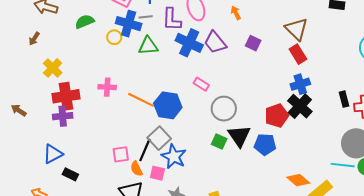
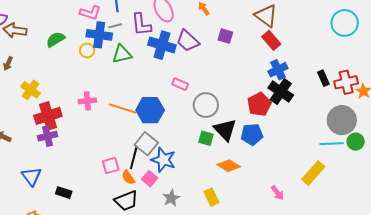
blue triangle: (53, 154) -> (31, 176), moved, turned -30
pink square: (157, 173) -> (150, 179), turned 35
orange diamond: (298, 180) -> (229, 166), moved

